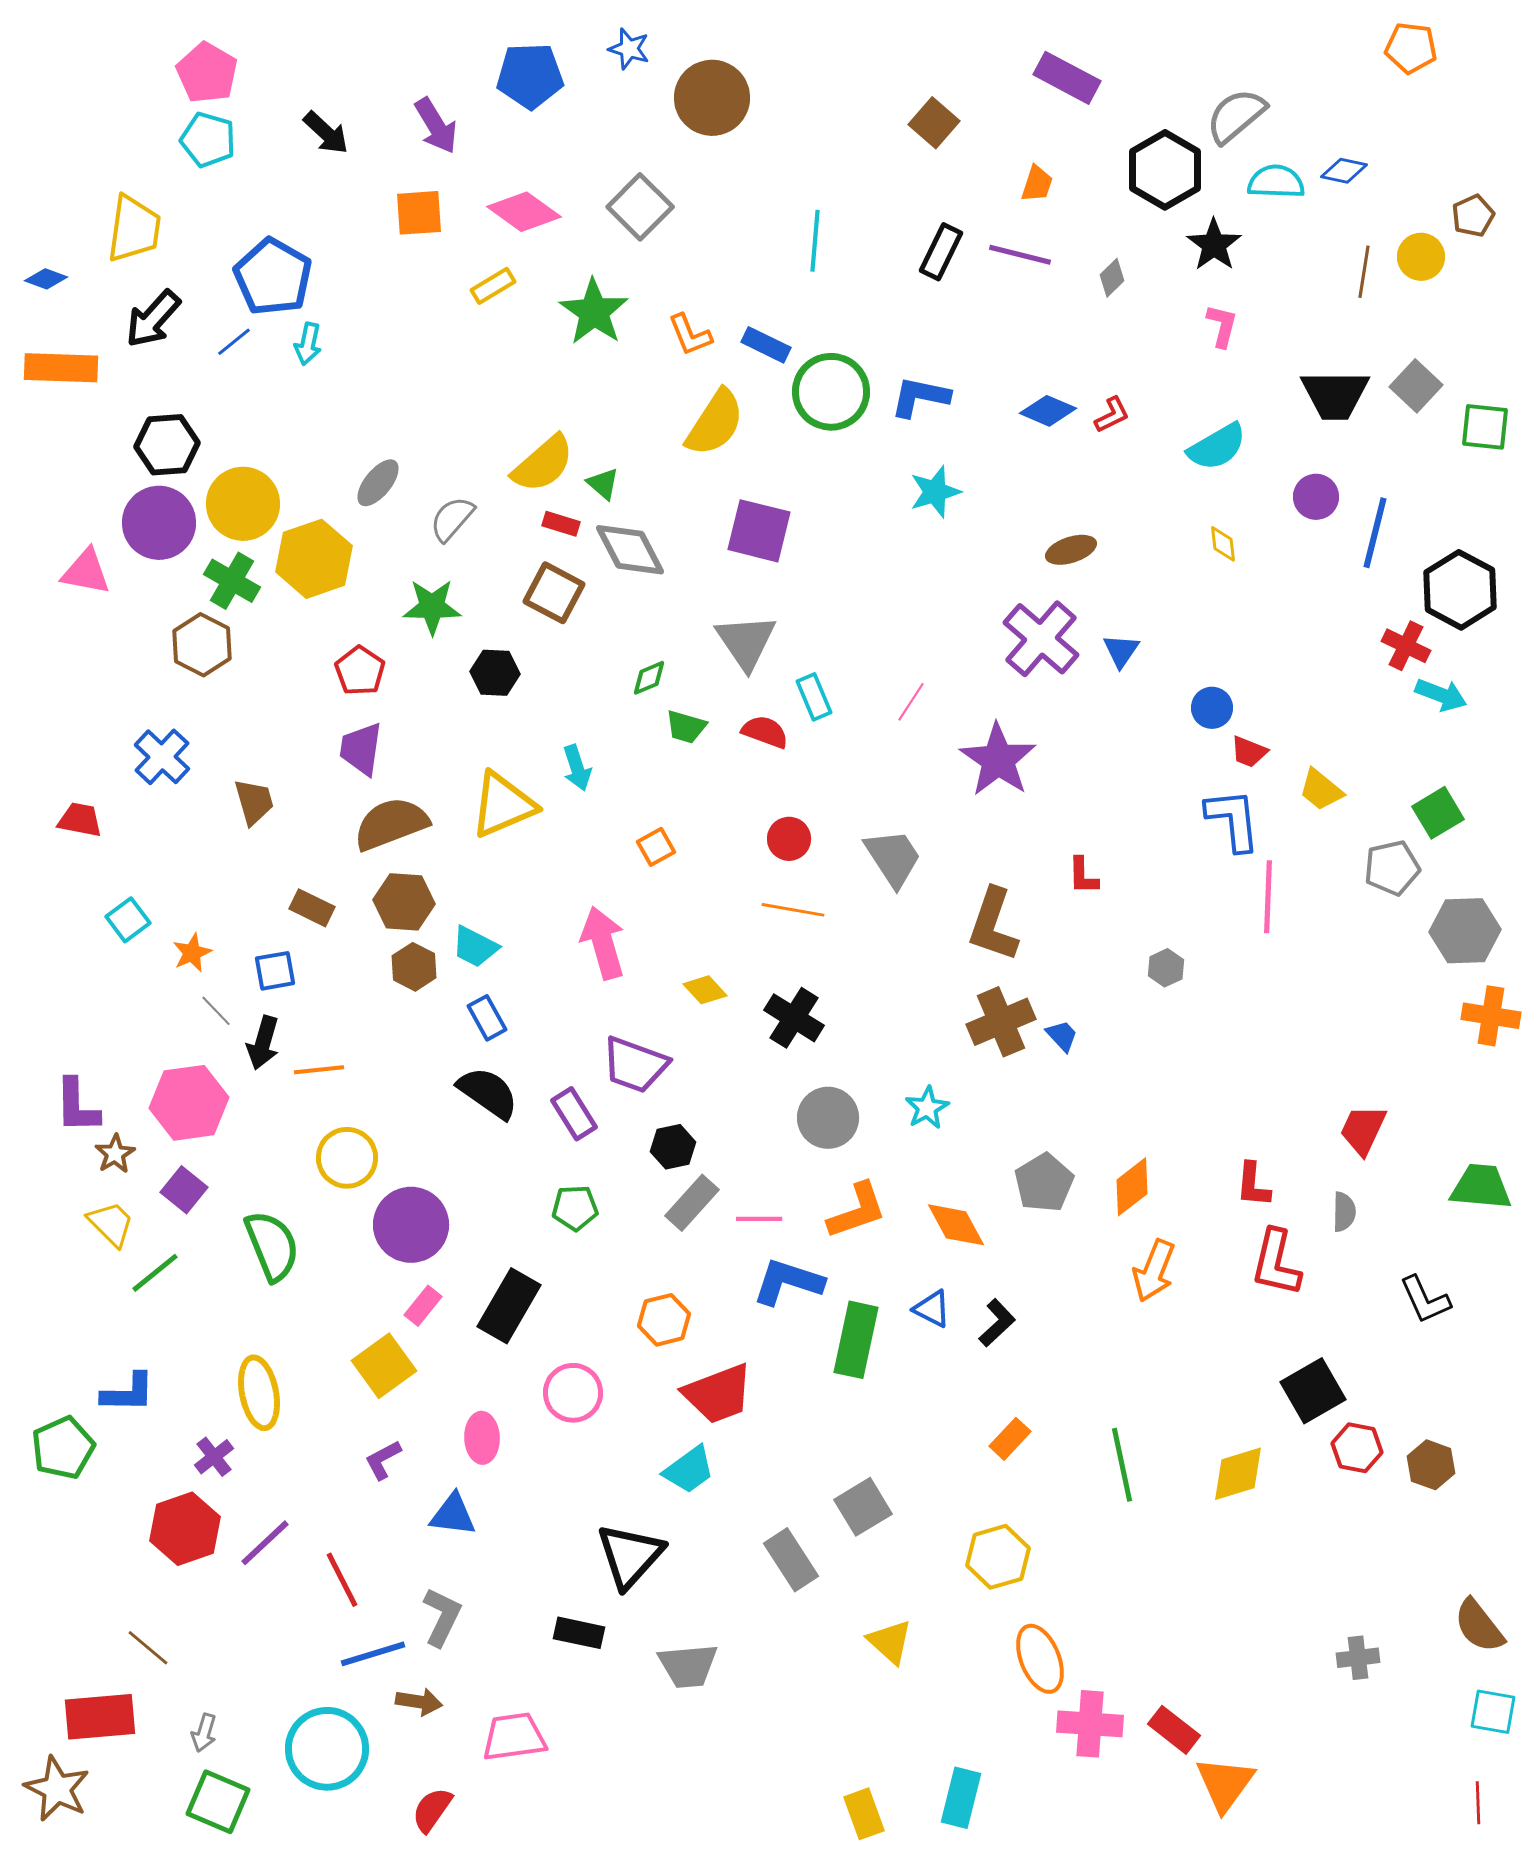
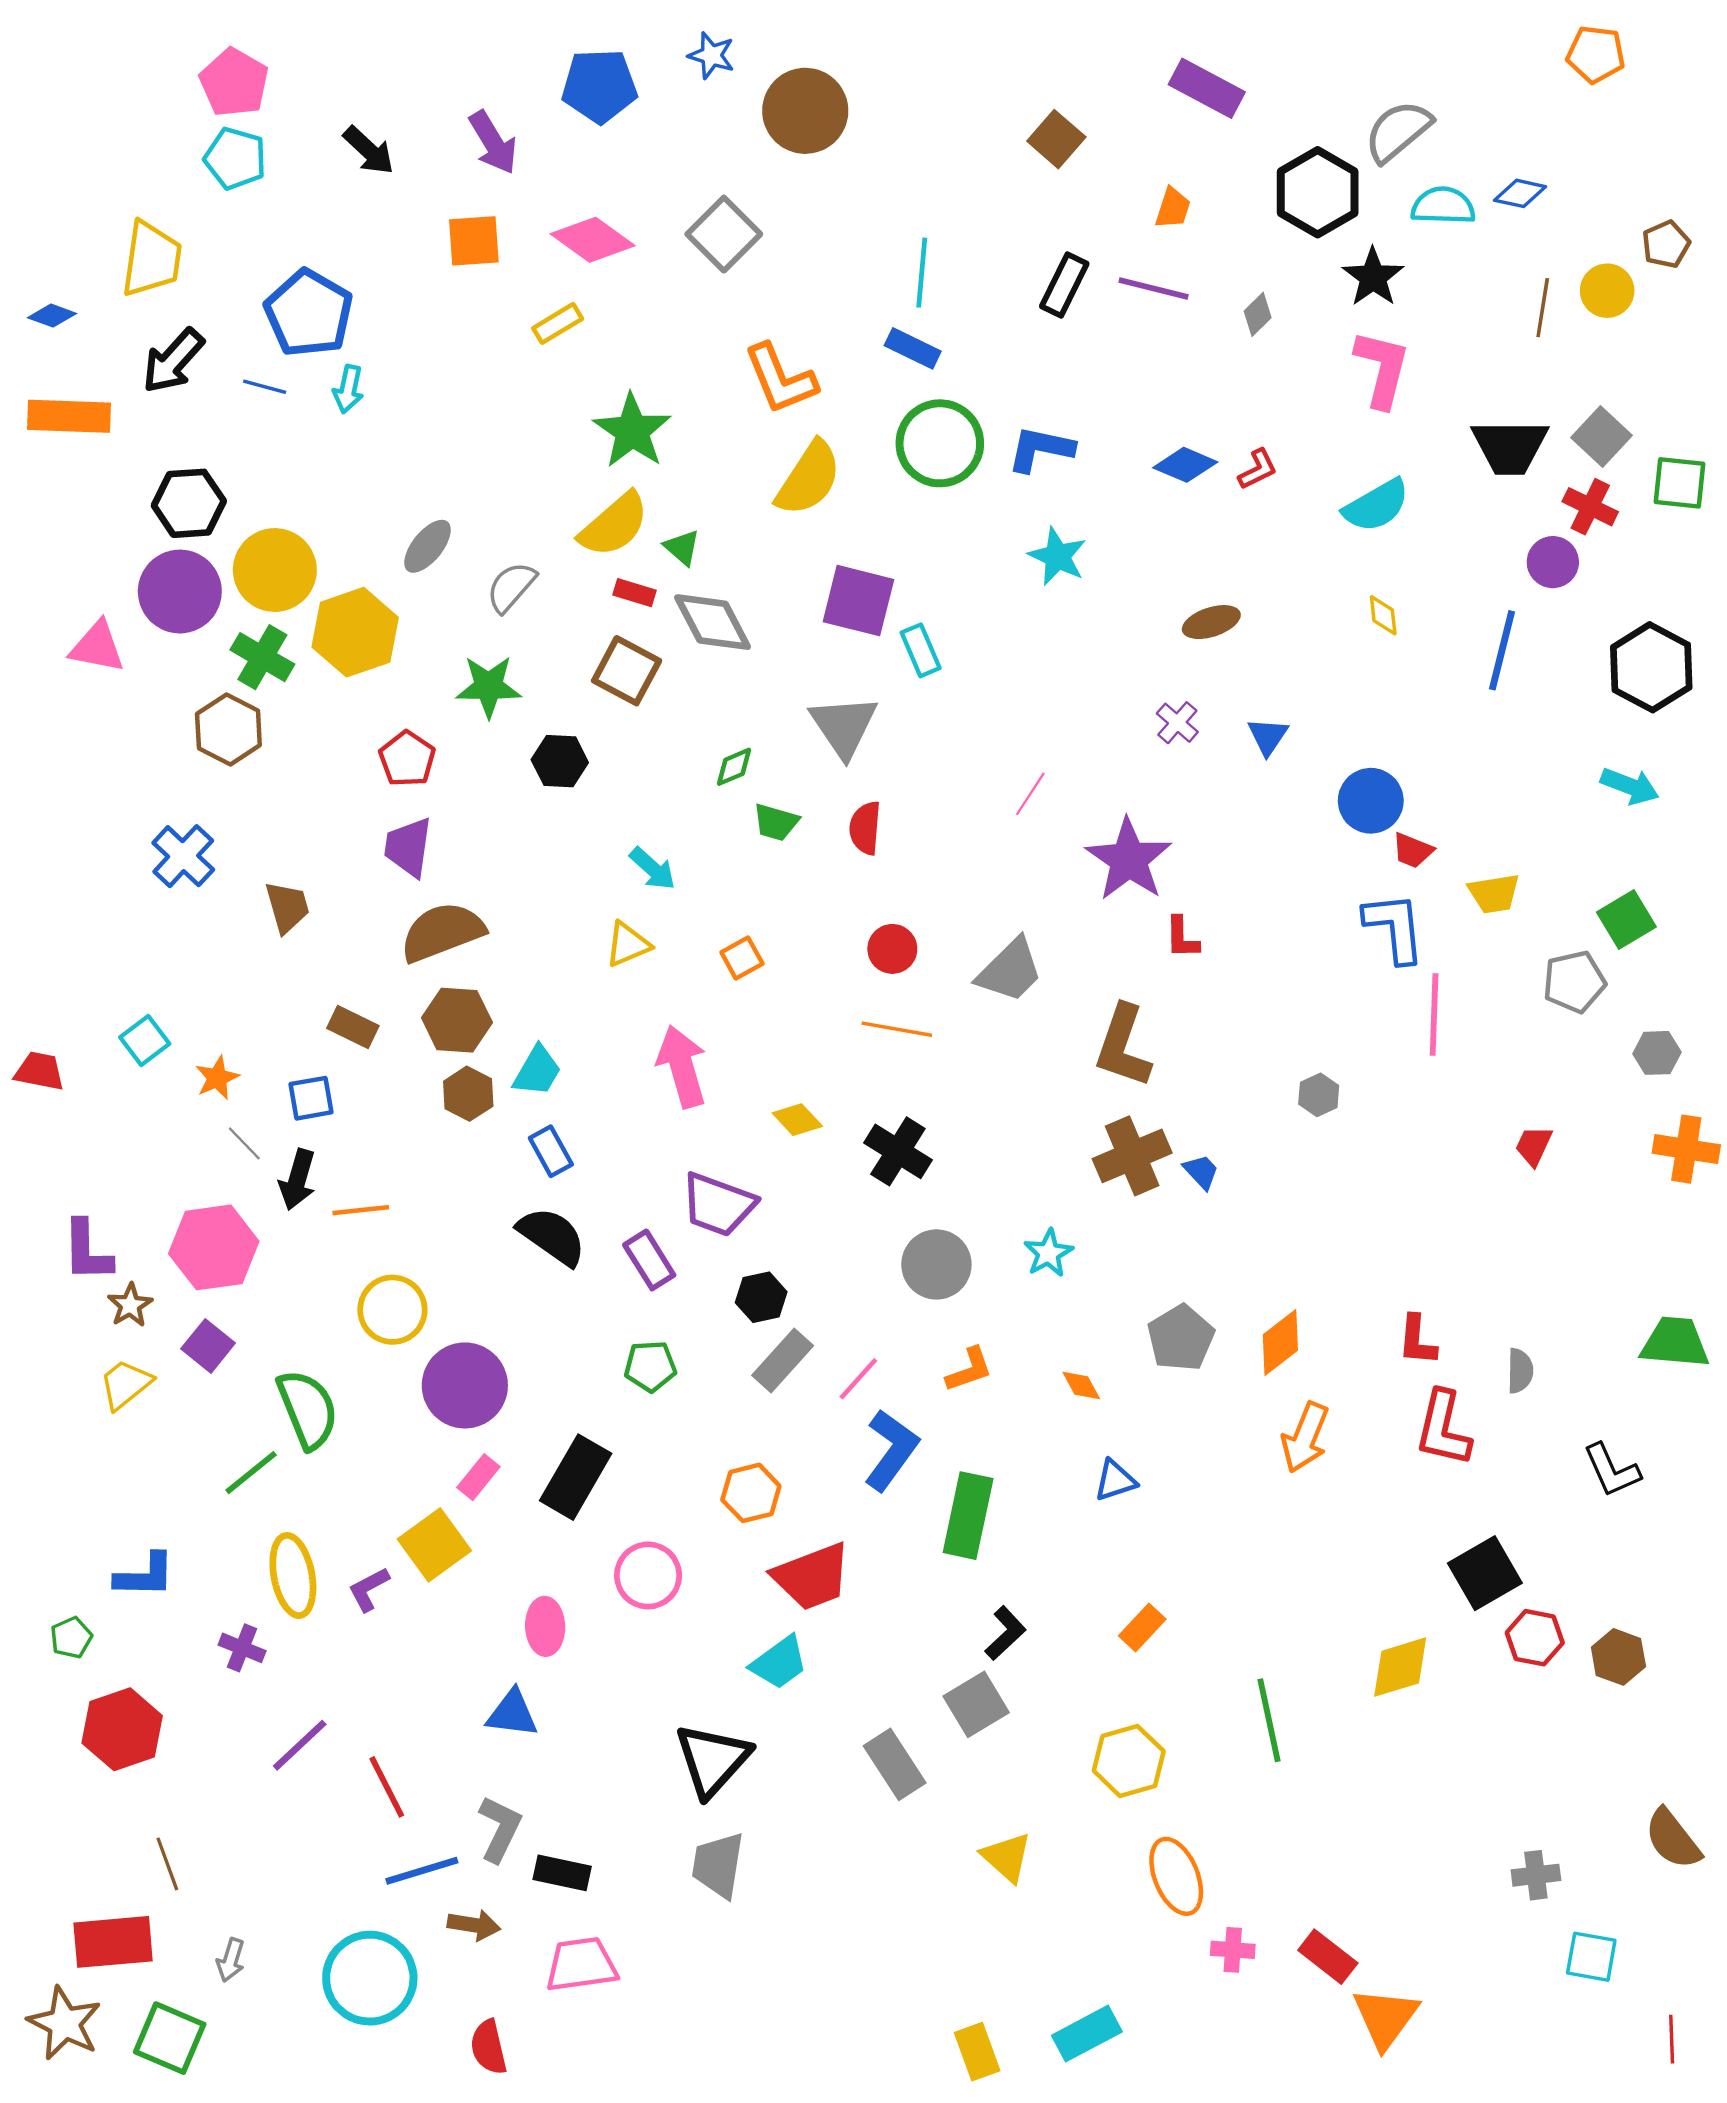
green star: (594, 312) -> (632, 431), moved
pink L-shape: (1222, 326) -> (1382, 369), size x1.6
orange L-shape: (690, 335) -> (780, 379), size x1.5
blue line: (234, 342) -> (265, 387), turned 54
blue rectangle: (766, 345) -> (913, 348), moved
cyan star: (935, 492) -> (1057, 556), turned -30
purple circle: (1316, 497) -> (1553, 562), moved
blue line: (1375, 533) -> (1502, 650), moved
purple cross: (1041, 639) -> (1177, 723), size x0.5
red cross: (1406, 646) -> (1590, 507), moved
cyan rectangle: (814, 697) -> (921, 650), moved
blue circle: (1212, 708) -> (1371, 801), size x1.4
red semicircle: (765, 732) -> (865, 828), turned -105
cyan arrow: (577, 768) -> (653, 869), turned -30
yellow trapezoid: (1321, 790) -> (1494, 893), turned -48
yellow triangle: (503, 805) -> (628, 944), moved, size x0.6
red trapezoid: (80, 820) -> (40, 1071), moved
gray trapezoid: (893, 858) -> (1010, 970), turned 78
red L-shape: (1083, 876) -> (1182, 938), moved
gray hexagon: (1465, 931) -> (1657, 1053), size x0.6
cyan trapezoid: (475, 947) -> (537, 1071), turned -87
red trapezoid: (1363, 1130) -> (1534, 1146), moved, size x0.7
orange L-shape: (857, 1211) -> (969, 1370), size x0.7
pink line: (759, 1219) -> (858, 1379), turned -48
yellow trapezoid: (111, 1224) -> (126, 1384), turned -84
orange diamond: (956, 1225) -> (1081, 1385), size x0.6
green line: (155, 1273) -> (251, 1473), moved
blue L-shape: (788, 1282) -> (891, 1450), turned 108
blue triangle: (932, 1309) -> (1115, 1480), moved, turned -45
black L-shape: (997, 1323) -> (1005, 1633), moved
green pentagon: (63, 1448) -> (71, 1638), size x0.6
purple cross: (214, 1457) -> (242, 1648), turned -30
purple L-shape: (383, 1460) -> (369, 1589), moved
green line: (1122, 1465) -> (1269, 1720), moved
red hexagon: (185, 1529) -> (122, 1729), moved
black rectangle: (579, 1633) -> (562, 1873), moved
brown line: (148, 1648) -> (167, 1864), turned 30
gray trapezoid: (688, 1666) -> (718, 1865), moved, turned 104
cyan square: (1493, 1712) -> (1591, 1957), moved
pink cross: (1090, 1724) -> (1233, 1950), size x0.6
cyan rectangle: (961, 1798) -> (1087, 2034), turned 48
green square: (218, 1802) -> (170, 2038), moved
red semicircle: (432, 1810) -> (489, 2047), turned -48

